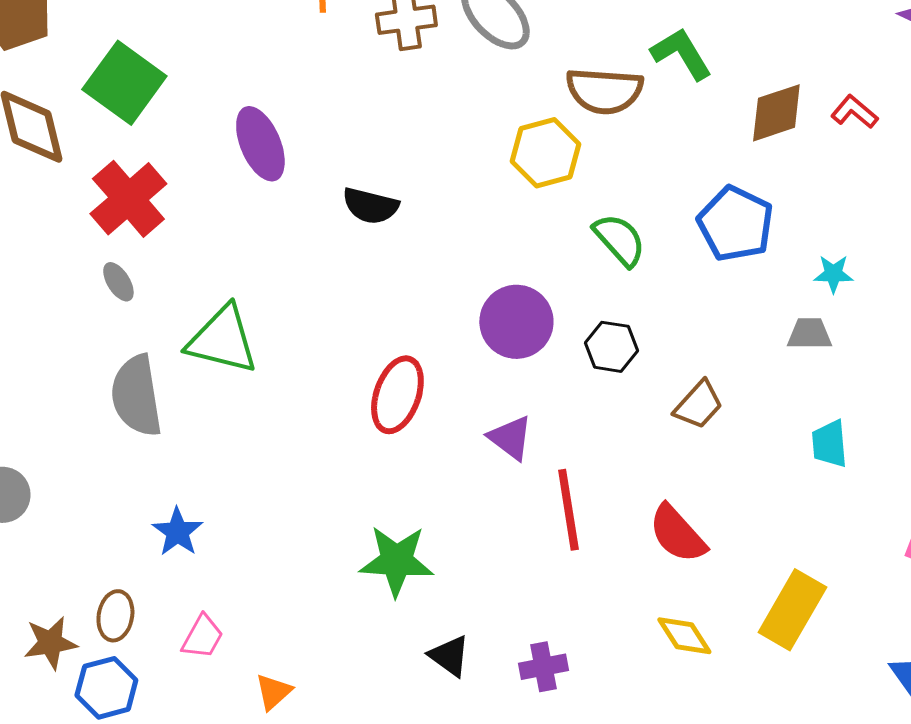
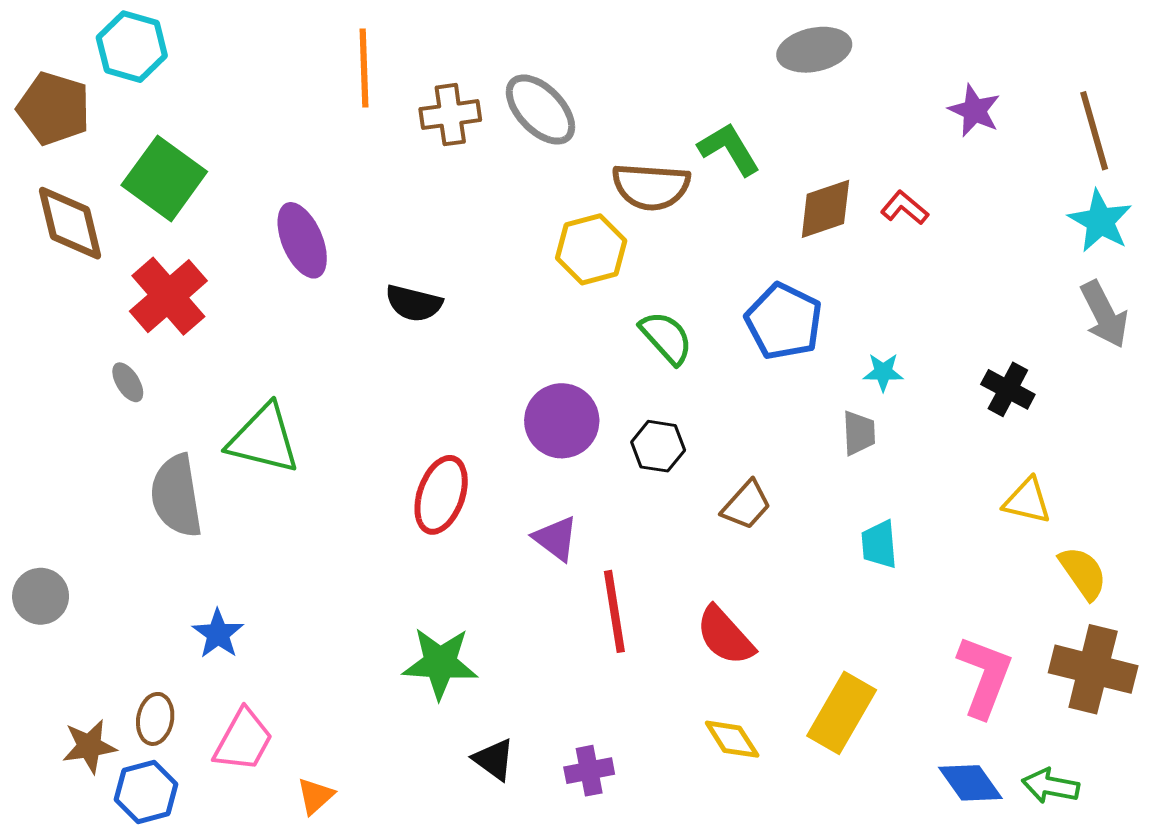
gray ellipse: (118, 282) -> (128, 382), moved
gray trapezoid: (809, 334) -> (859, 433), turned 87
pink trapezoid: (202, 637) -> (243, 740), size x1.4

